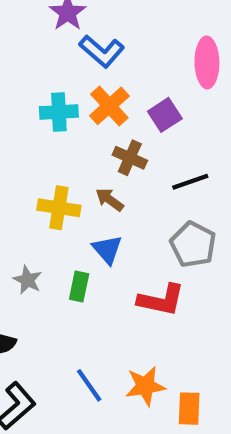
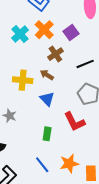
cyan cross: (59, 112) -> (20, 34), turned -36
brown cross: (130, 158) -> (55, 54), turned 35
green rectangle: (79, 287) -> (47, 134), moved
red L-shape: (161, 300) -> (74, 122), turned 55

